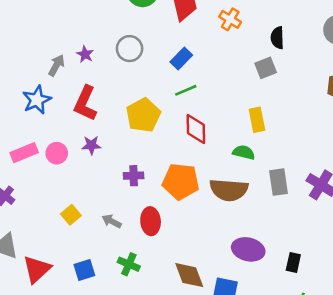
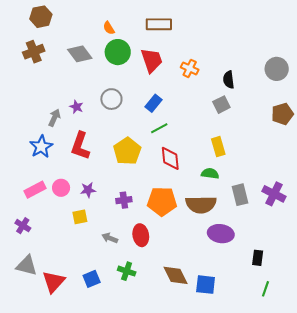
purple star: (91, 145) -> (88, 190), moved
yellow square: (71, 215) -> (80, 217), moved, turned 35
purple ellipse: (248, 249) -> (221, 234), moved

